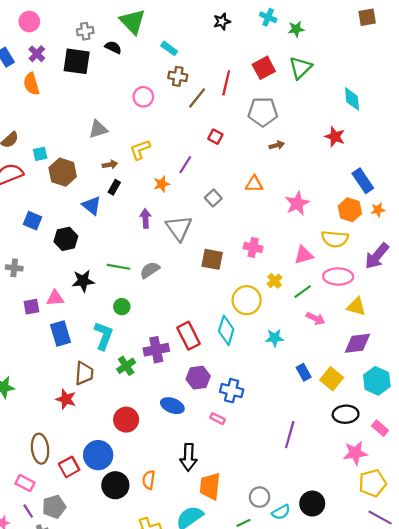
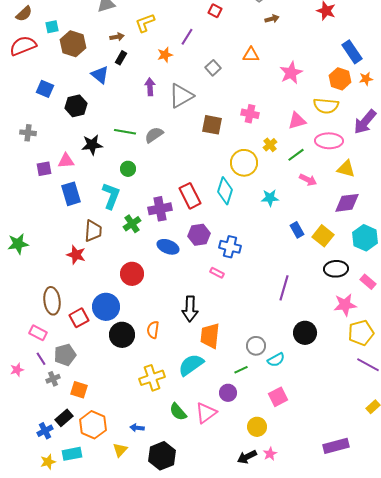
gray triangle: (179, 228) -> (181, 96), turned 36
blue ellipse: (172, 406) -> (168, 247), moved
black circle: (312, 504) -> (305, 333), moved

